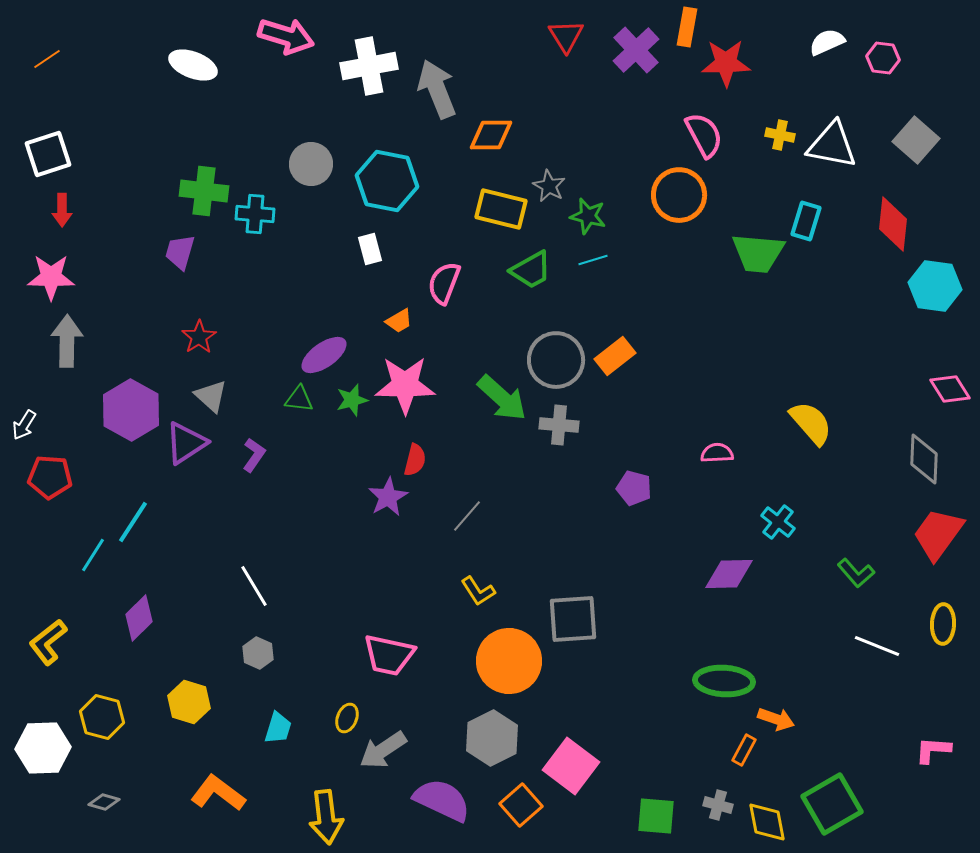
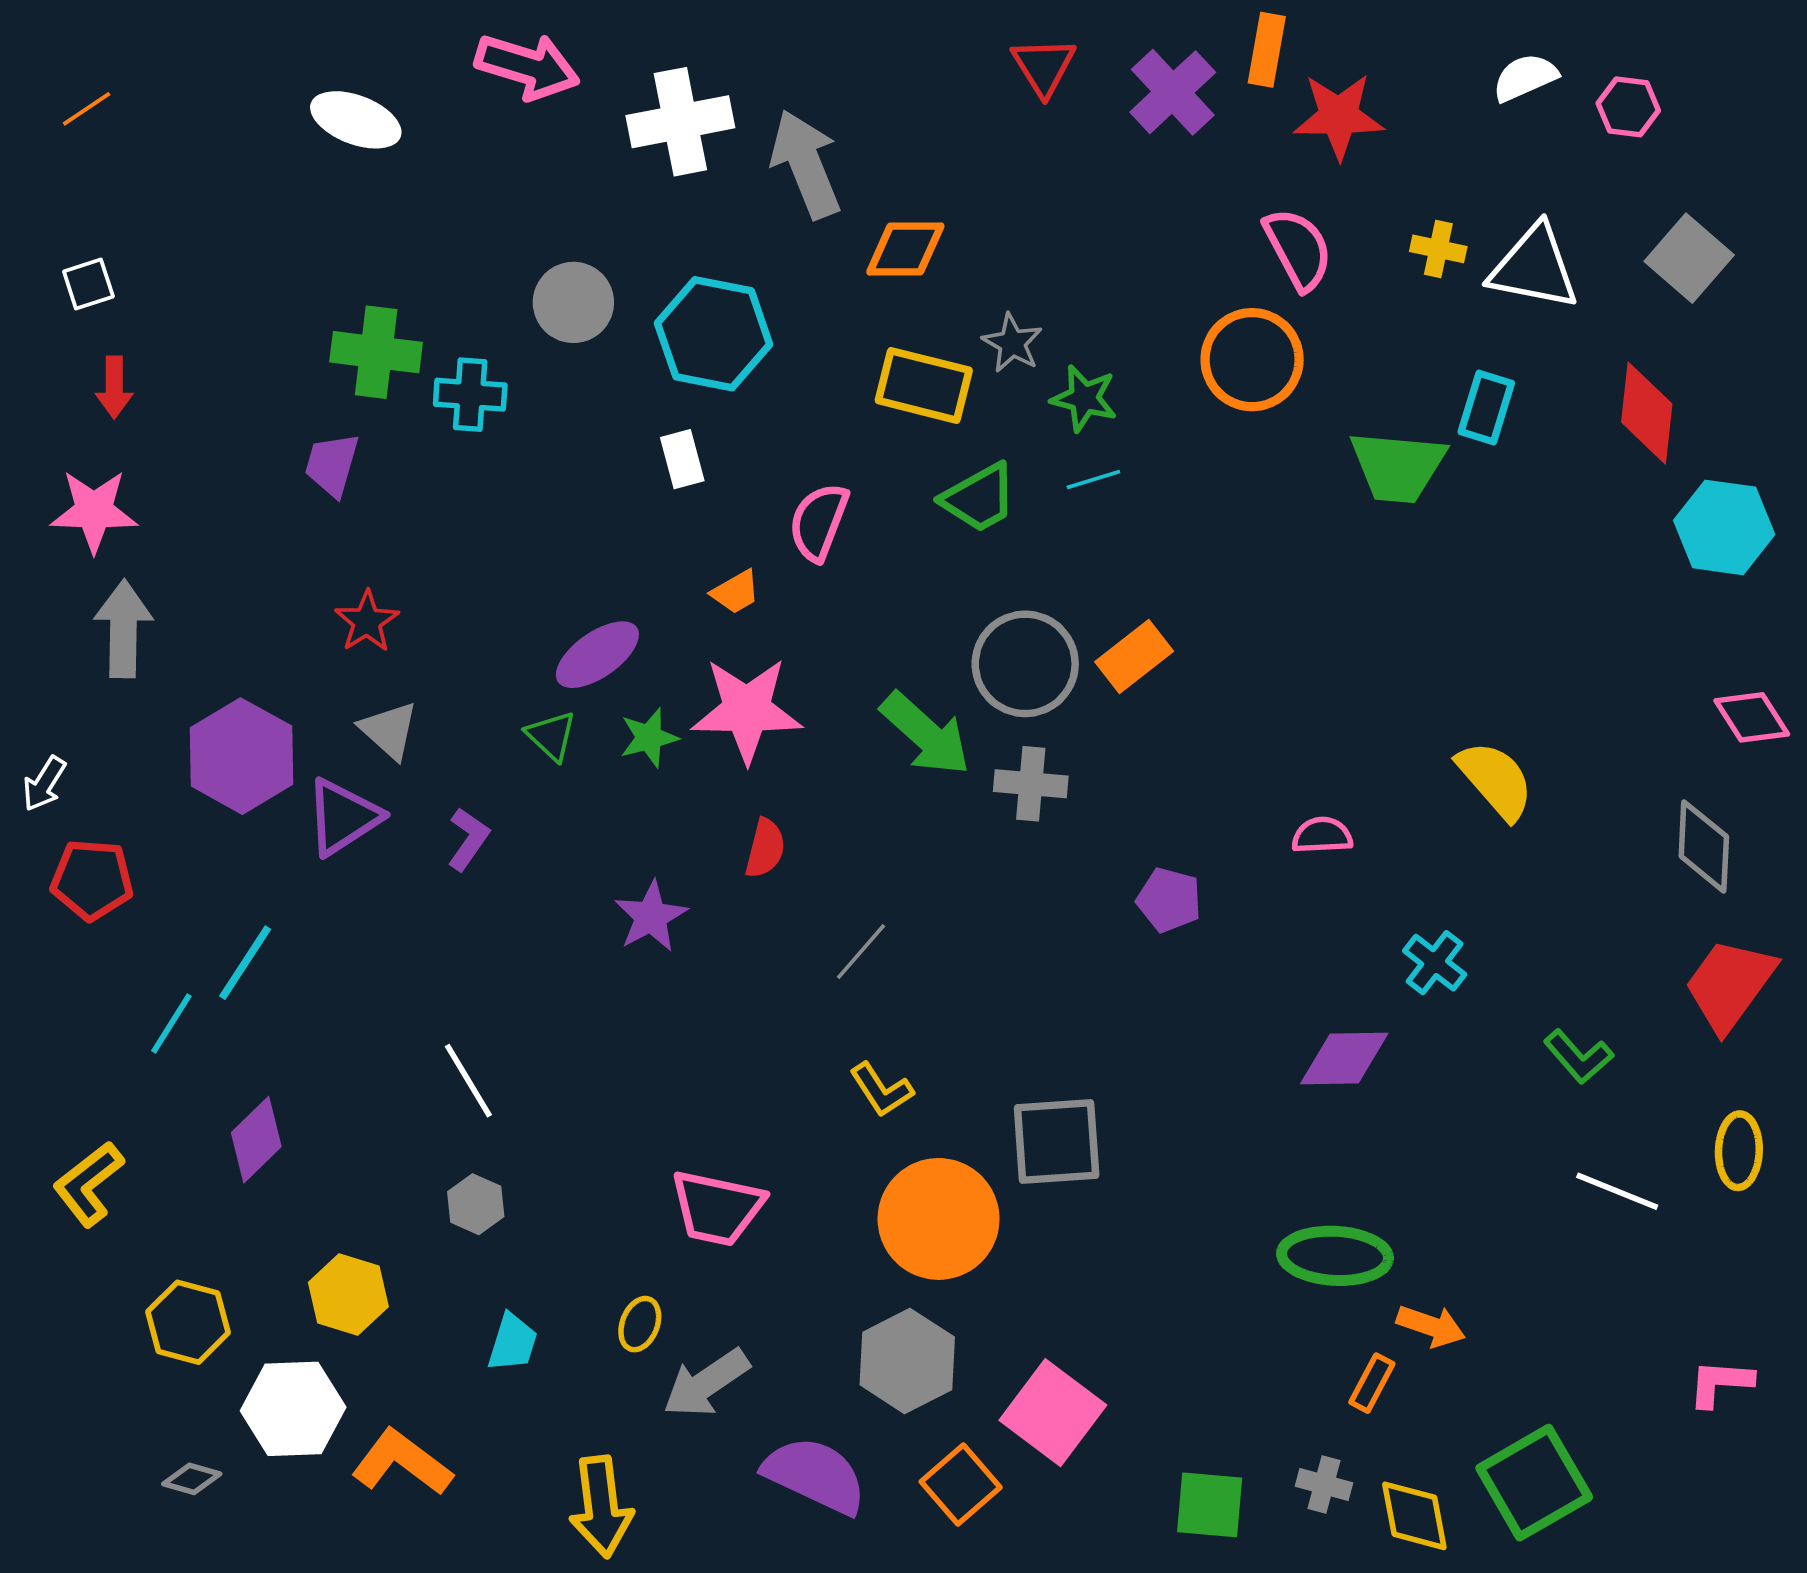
white square: (48, 154) -> (88, 284), size x0.6
green triangle: (299, 399) -> (551, 736), turned 36
purple star: (388, 497) -> (651, 917), moved
white hexagon: (43, 748) -> (293, 1409), moved

